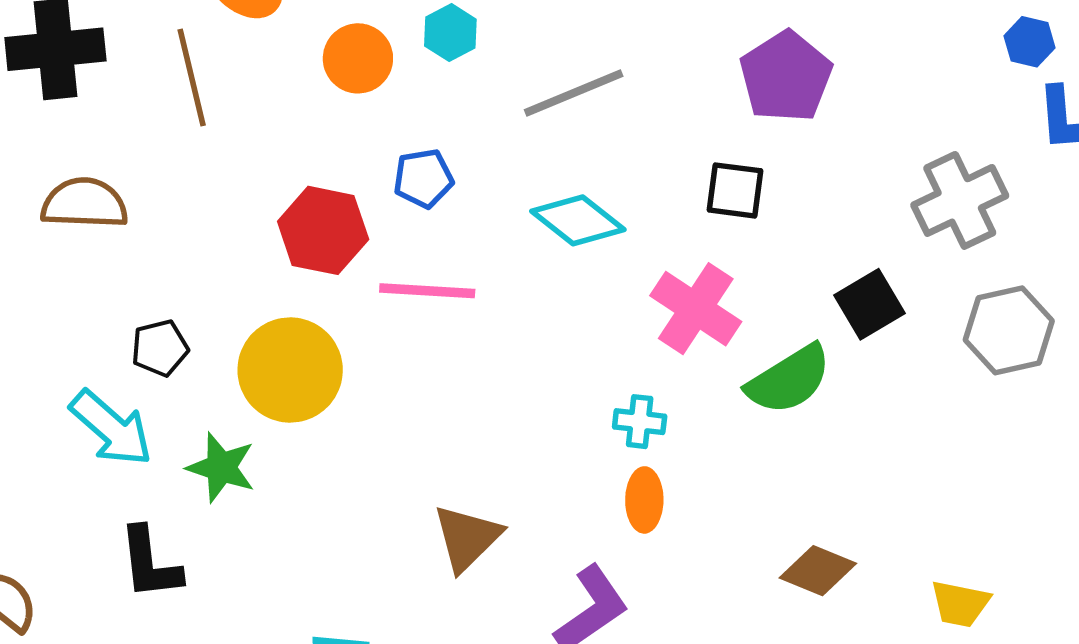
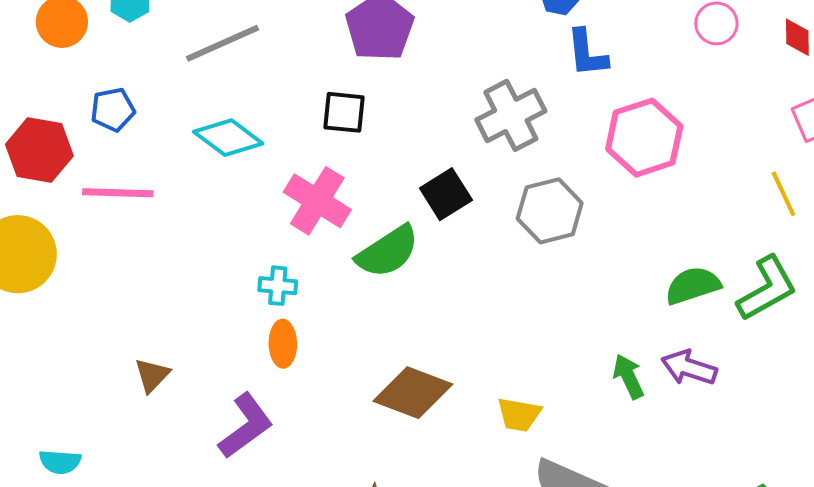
brown triangle: (467, 538) -> (152, 375), size x0.7
brown diamond: (818, 571) -> (413, 393), size x1.4

